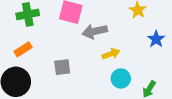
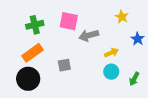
orange rectangle: (23, 49) -> (32, 53), size x1.5
yellow arrow: (111, 54) -> (111, 53), moved

